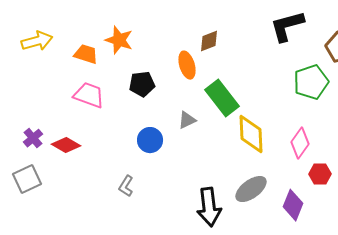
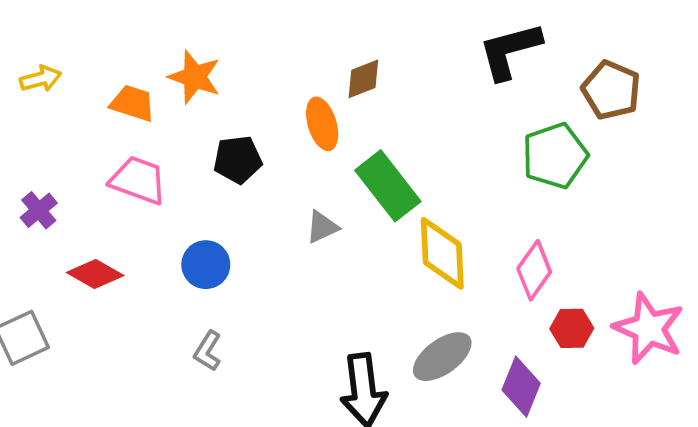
yellow arrow: (37, 41) -> (41, 79), size x0.7
purple cross: (33, 138) -> (39, 210), moved
blue circle: (150, 140) -> (206, 265), moved

